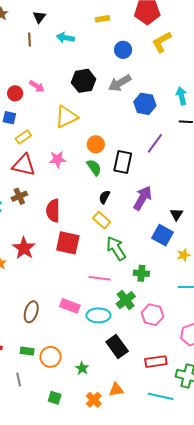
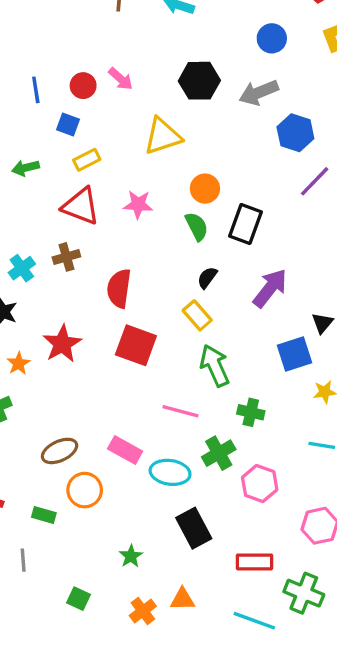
purple line: (155, 143) -> (315, 181), moved
blue square: (162, 235) -> (295, 354), turned 35
brown ellipse: (31, 312) -> (60, 451), turned 40
orange circle: (51, 357) -> (85, 490), moved

